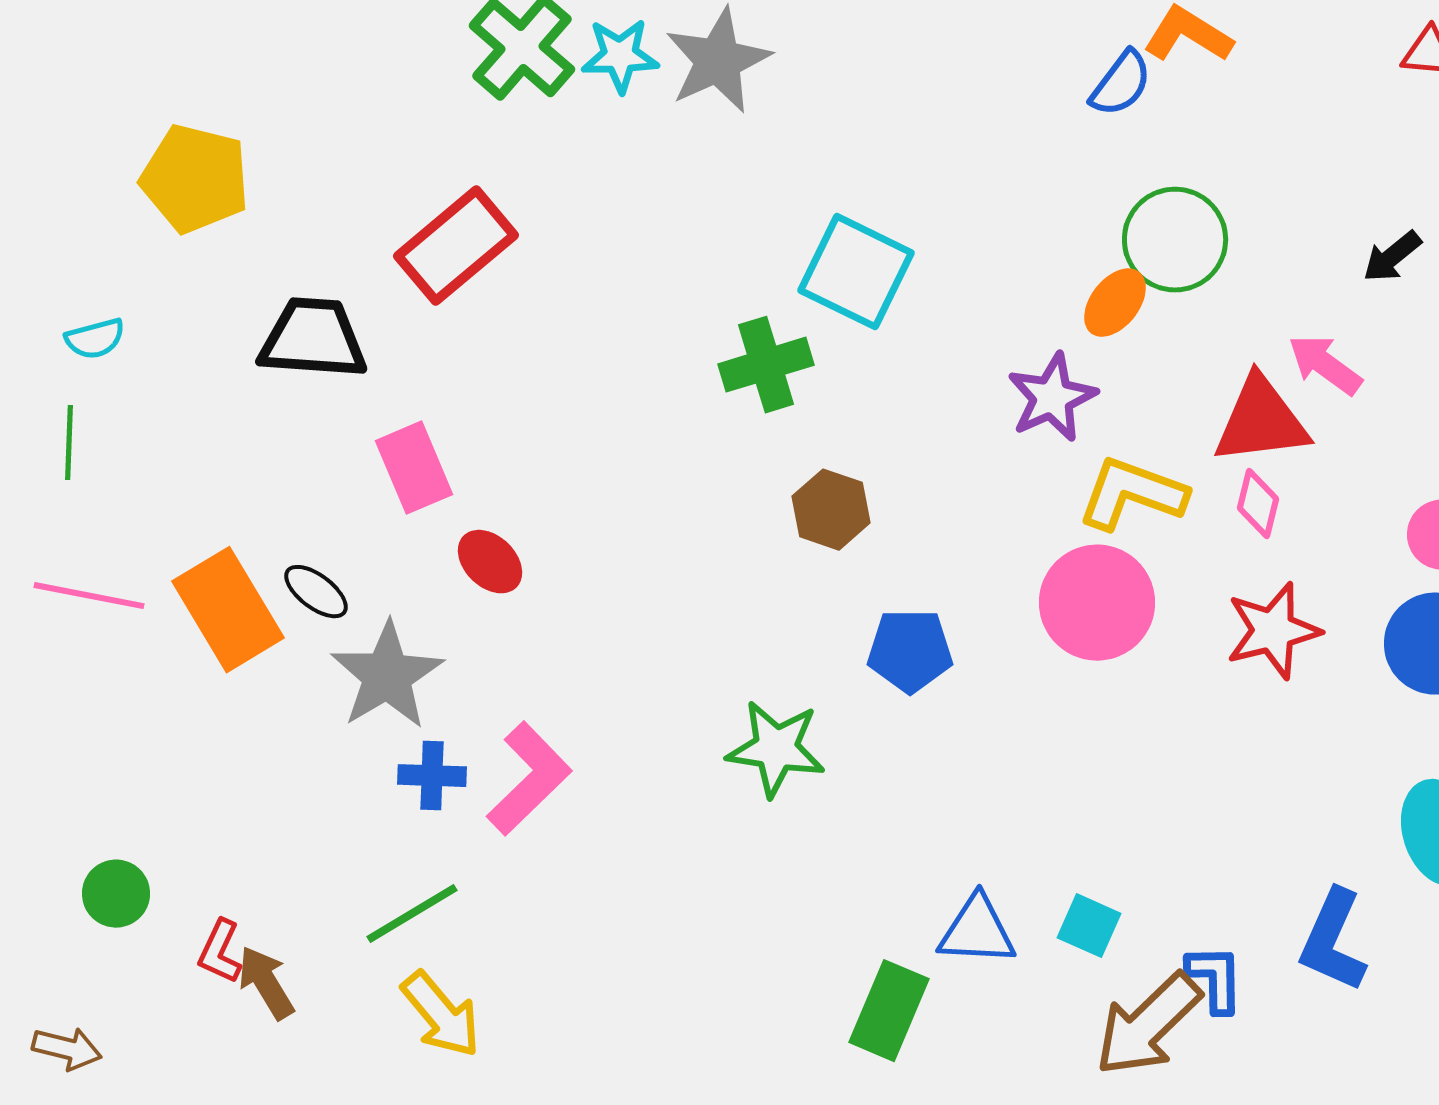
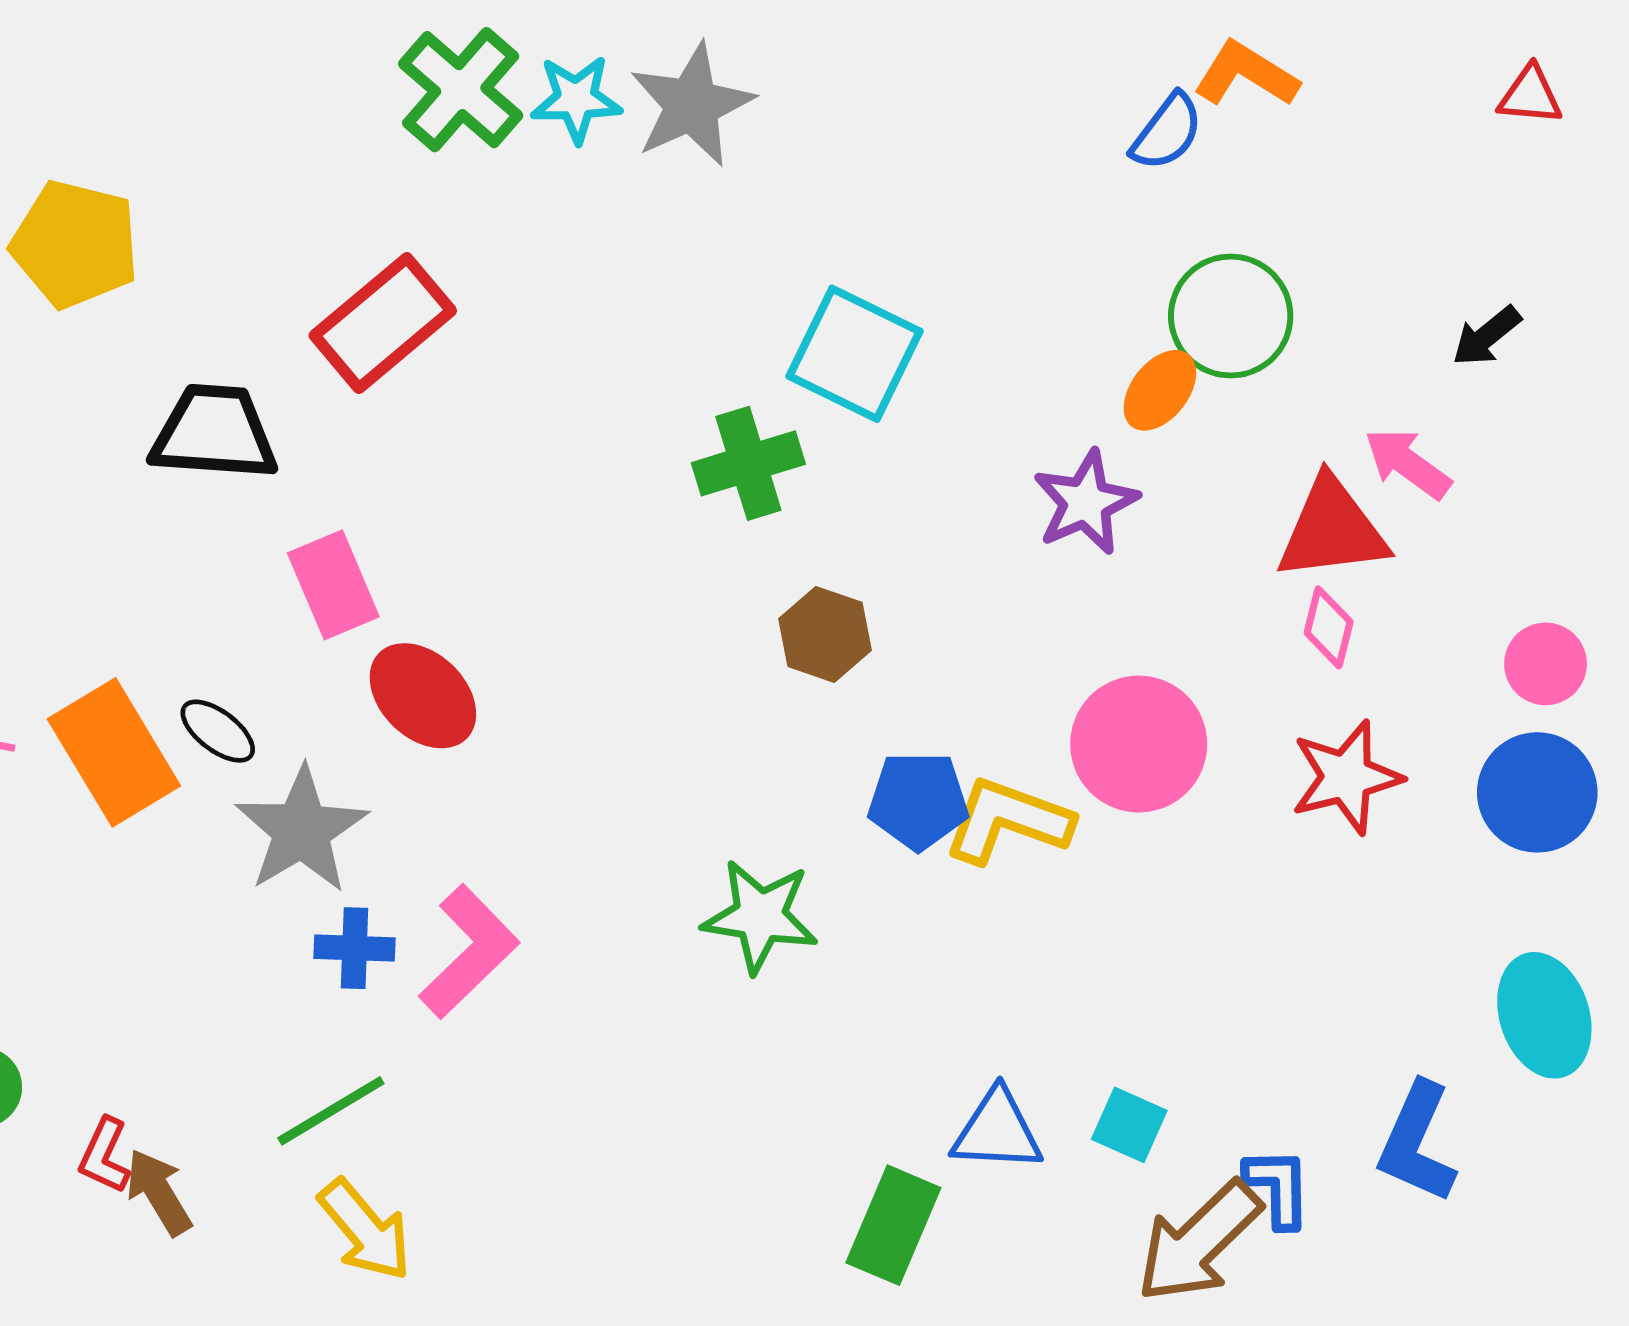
yellow L-shape: (1132, 494) -> (1008, 821), moved
red ellipse: (490, 562) -> (423, 696), size x1.4

